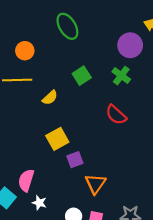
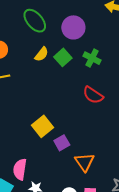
purple circle: (130, 45) -> (73, 27), moved
green square: (82, 76) -> (63, 57), moved
yellow semicircle: (50, 98) -> (42, 54), moved

